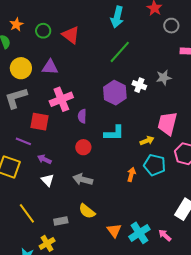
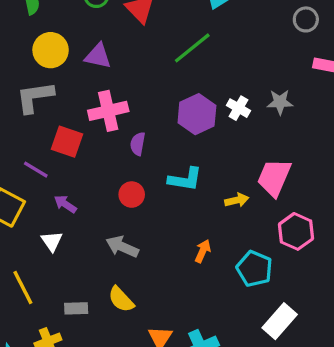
green line: (120, 52) -> (192, 48), moved
cyan pentagon: (155, 165) -> (254, 269), moved
white triangle: (48, 180) -> (52, 241), moved

